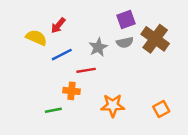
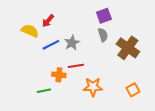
brown cross: (155, 39) -> (128, 48), moved
gray semicircle: (125, 42) -> (103, 35), turned -96
gray star: (98, 47) -> (72, 43), moved
red line: (86, 70) -> (76, 66), moved

